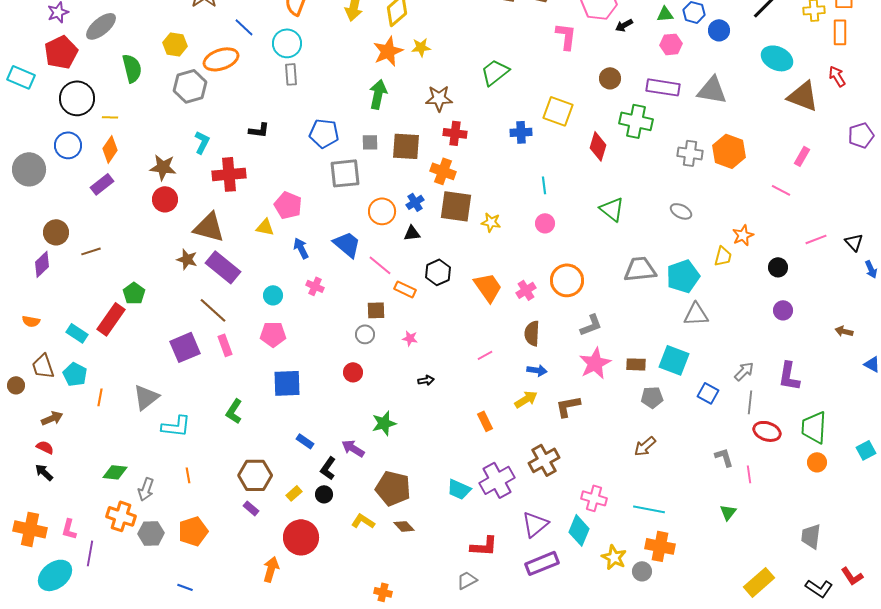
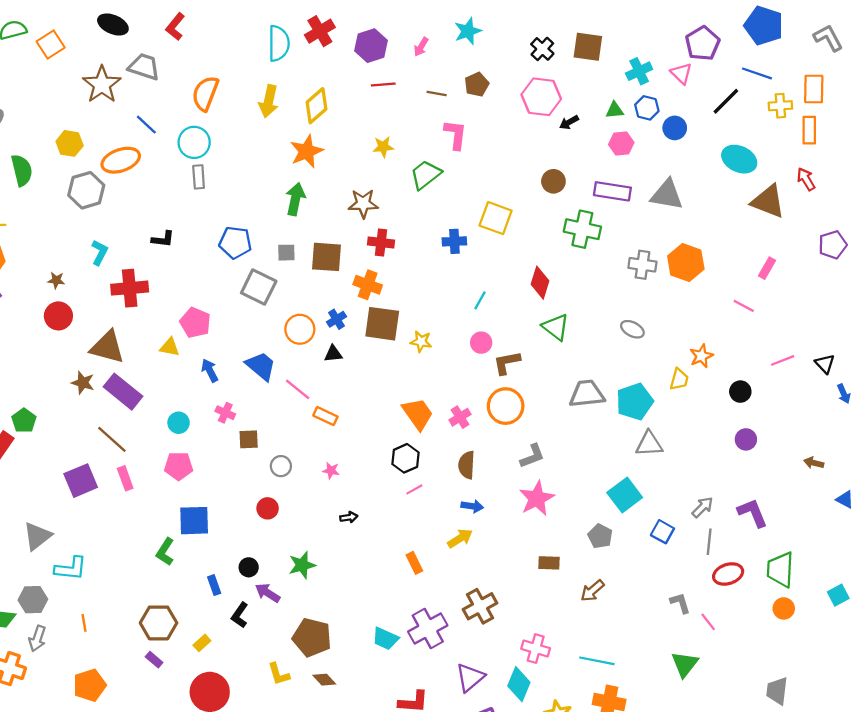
pink L-shape: (566, 36) -> (456, 135), moved
yellow star: (421, 47) -> (383, 147), moved
red diamond: (598, 146) -> (540, 283), moved
brown star: (163, 167) -> (56, 280), size x0.6
gray square: (345, 173) -> (259, 287), turned 32
cyan line: (544, 185) -> (480, 300), turned 36
black hexagon: (438, 272) -> (405, 458), moved
brown square: (376, 310) -> (249, 439), moved
cyan square: (674, 360) -> (625, 495), turned 32
brown rectangle: (636, 364) -> (549, 563), moved
purple L-shape: (789, 376) -> (753, 513), turned 148
gray pentagon: (652, 397) -> (600, 536), turned 30
brown L-shape: (568, 406) -> (507, 363), moved
green L-shape: (234, 411) -> (165, 552), moved
red ellipse: (767, 431) -> (728, 574), turned -36
blue rectangle: (305, 441) -> (214, 585), turned 36
pink line: (749, 474) -> (708, 622), turned -30
black circle: (324, 494) -> (249, 567), moved
green triangle: (728, 512) -> (685, 664), size x1.5
yellow L-shape: (363, 521) -> (279, 674), turned -140
gray hexagon: (151, 533) -> (33, 600), moved

